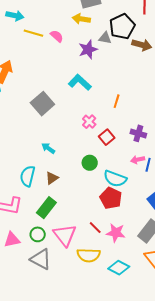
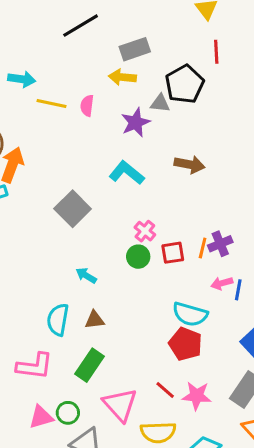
pink semicircle: (57, 36) -> (87, 106), turned -120
brown arrow: (142, 45) -> (189, 164), moved
orange line: (117, 101) -> (203, 248), moved
purple cross: (138, 133) -> (220, 244), turned -35
red square: (107, 137) -> (173, 253), turned 35
green circle: (90, 163) -> (138, 257), moved
brown triangle: (52, 178) -> (95, 320), turned 32
green circle: (38, 234) -> (68, 413), moved

